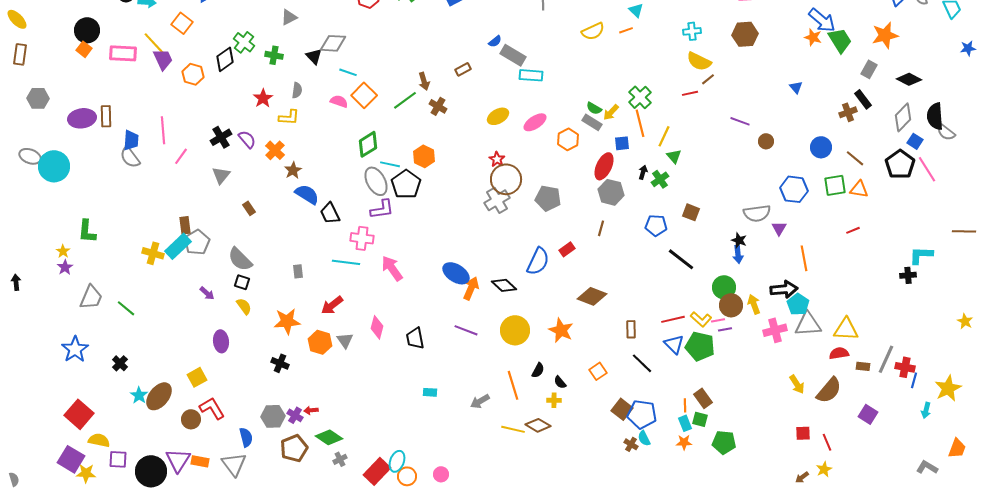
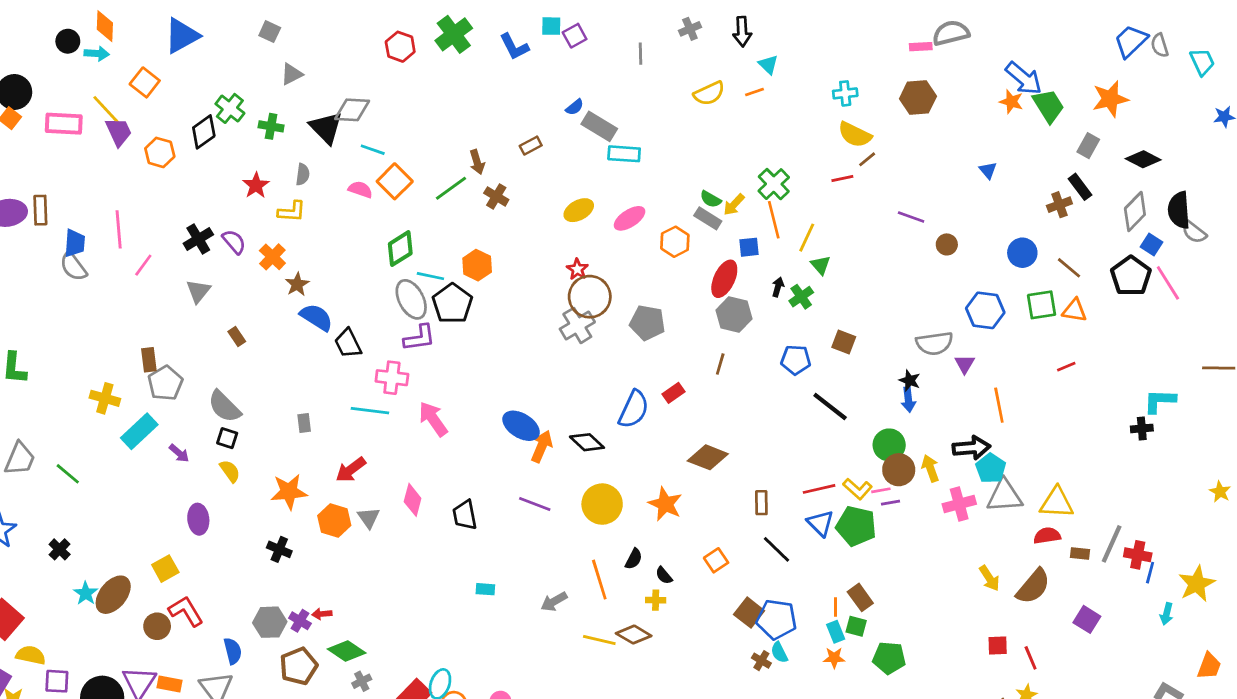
black triangle: (314, 56) -> (326, 128), size x1.5
cyan rectangle: (178, 246) -> (139, 431), moved

